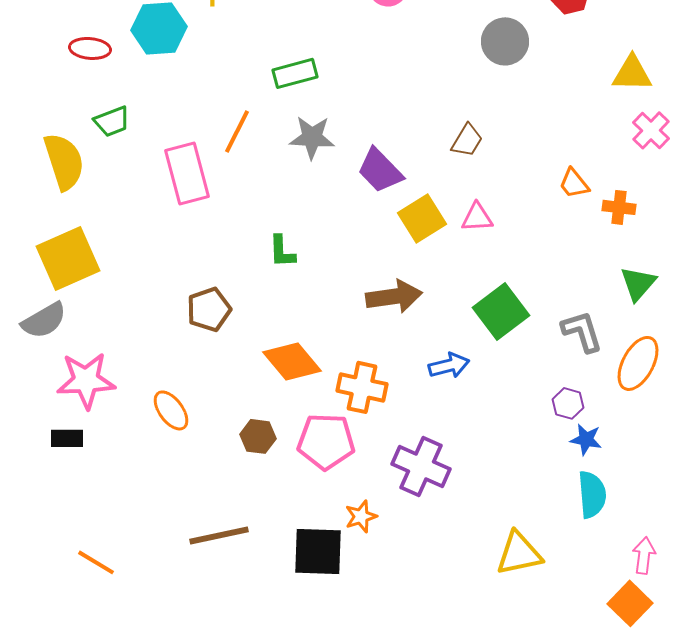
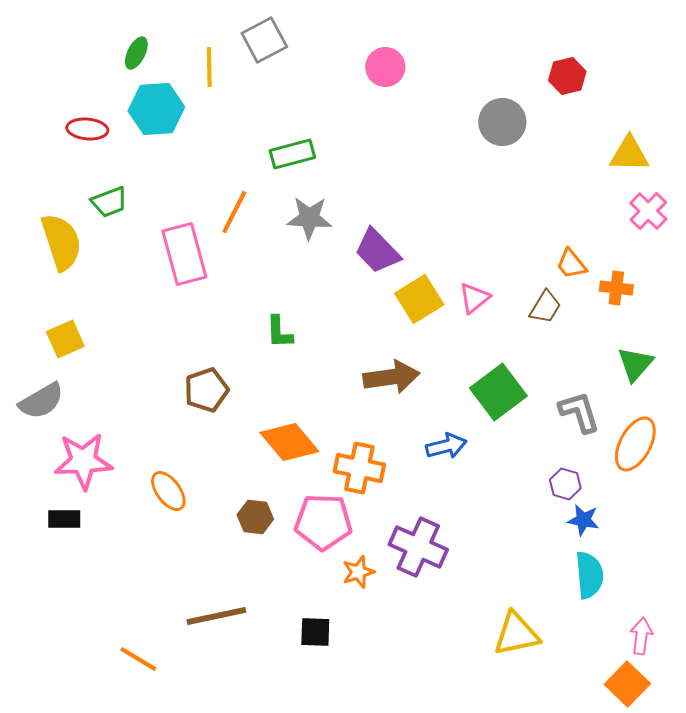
brown trapezoid: (467, 140) -> (545, 307), moved
pink triangle: (477, 217) -> (474, 298), turned -36
yellow square: (68, 258) -> (65, 339), size x0.6
orange star: (361, 516) -> (358, 572), moved
black square: (318, 551) -> (315, 632), size x0.6
orange line: (96, 562) -> (138, 659), moved

